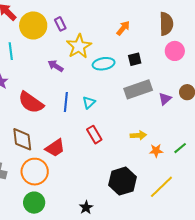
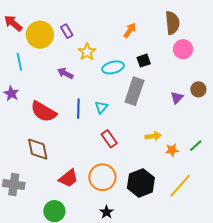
yellow star: (79, 46) -> (87, 52), size x0.7
gray rectangle: (138, 89) -> (134, 91), moved, turned -48
red trapezoid: (55, 148) -> (68, 178), moved
orange circle: (35, 172) -> (102, 177), moved

